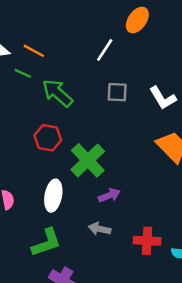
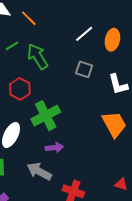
orange ellipse: (137, 20) -> (112, 40), moved, turned -40
green line: (23, 73) -> (12, 46), moved, turned -72
gray arrow: (100, 229) -> (39, 171), size x1.4

